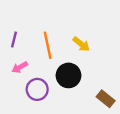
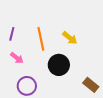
pink arrow: (20, 67) -> (17, 58), turned -112
purple circle: (37, 89) -> (27, 86), moved

